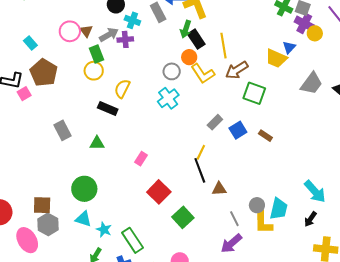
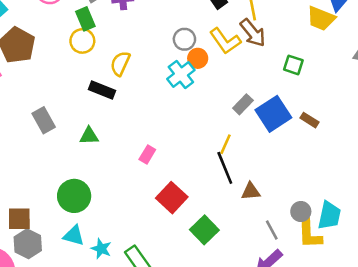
orange circle: (189, 57) -> (198, 58), moved
brown arrow: (237, 70) -> (253, 33), moved, turned -95
green square: (254, 93) -> (293, 65), size x0.7
blue square: (238, 130) -> (273, 114), size x1.5

